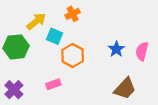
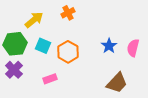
cyan square: (54, 36) -> (43, 46), moved
purple cross: (14, 90) -> (14, 70), moved

